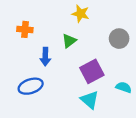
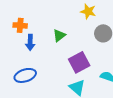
yellow star: (81, 14) -> (88, 11), moved
blue arrow: (45, 57) -> (30, 42), moved

